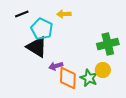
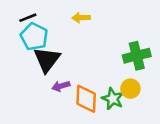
cyan pentagon: (42, 29) -> (34, 37), moved
black triangle: (37, 47) -> (47, 59), turned 35
purple arrow: (56, 66) -> (61, 86), moved

